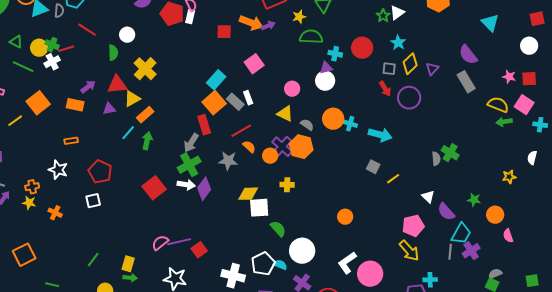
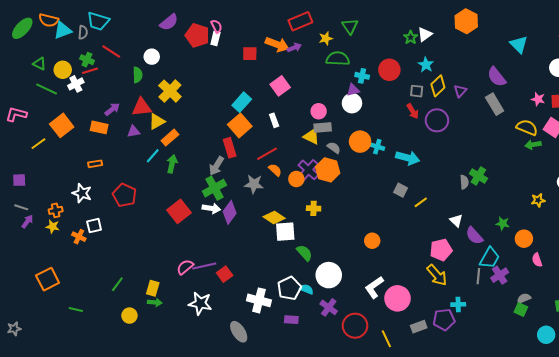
green cross: (52, 45) -> (87, 60), moved
gray rectangle: (235, 102) -> (323, 127), moved, turned -48
yellow diamond: (248, 194) -> (274, 217), turned 35
white square: (93, 201) -> (94, 226), moved

